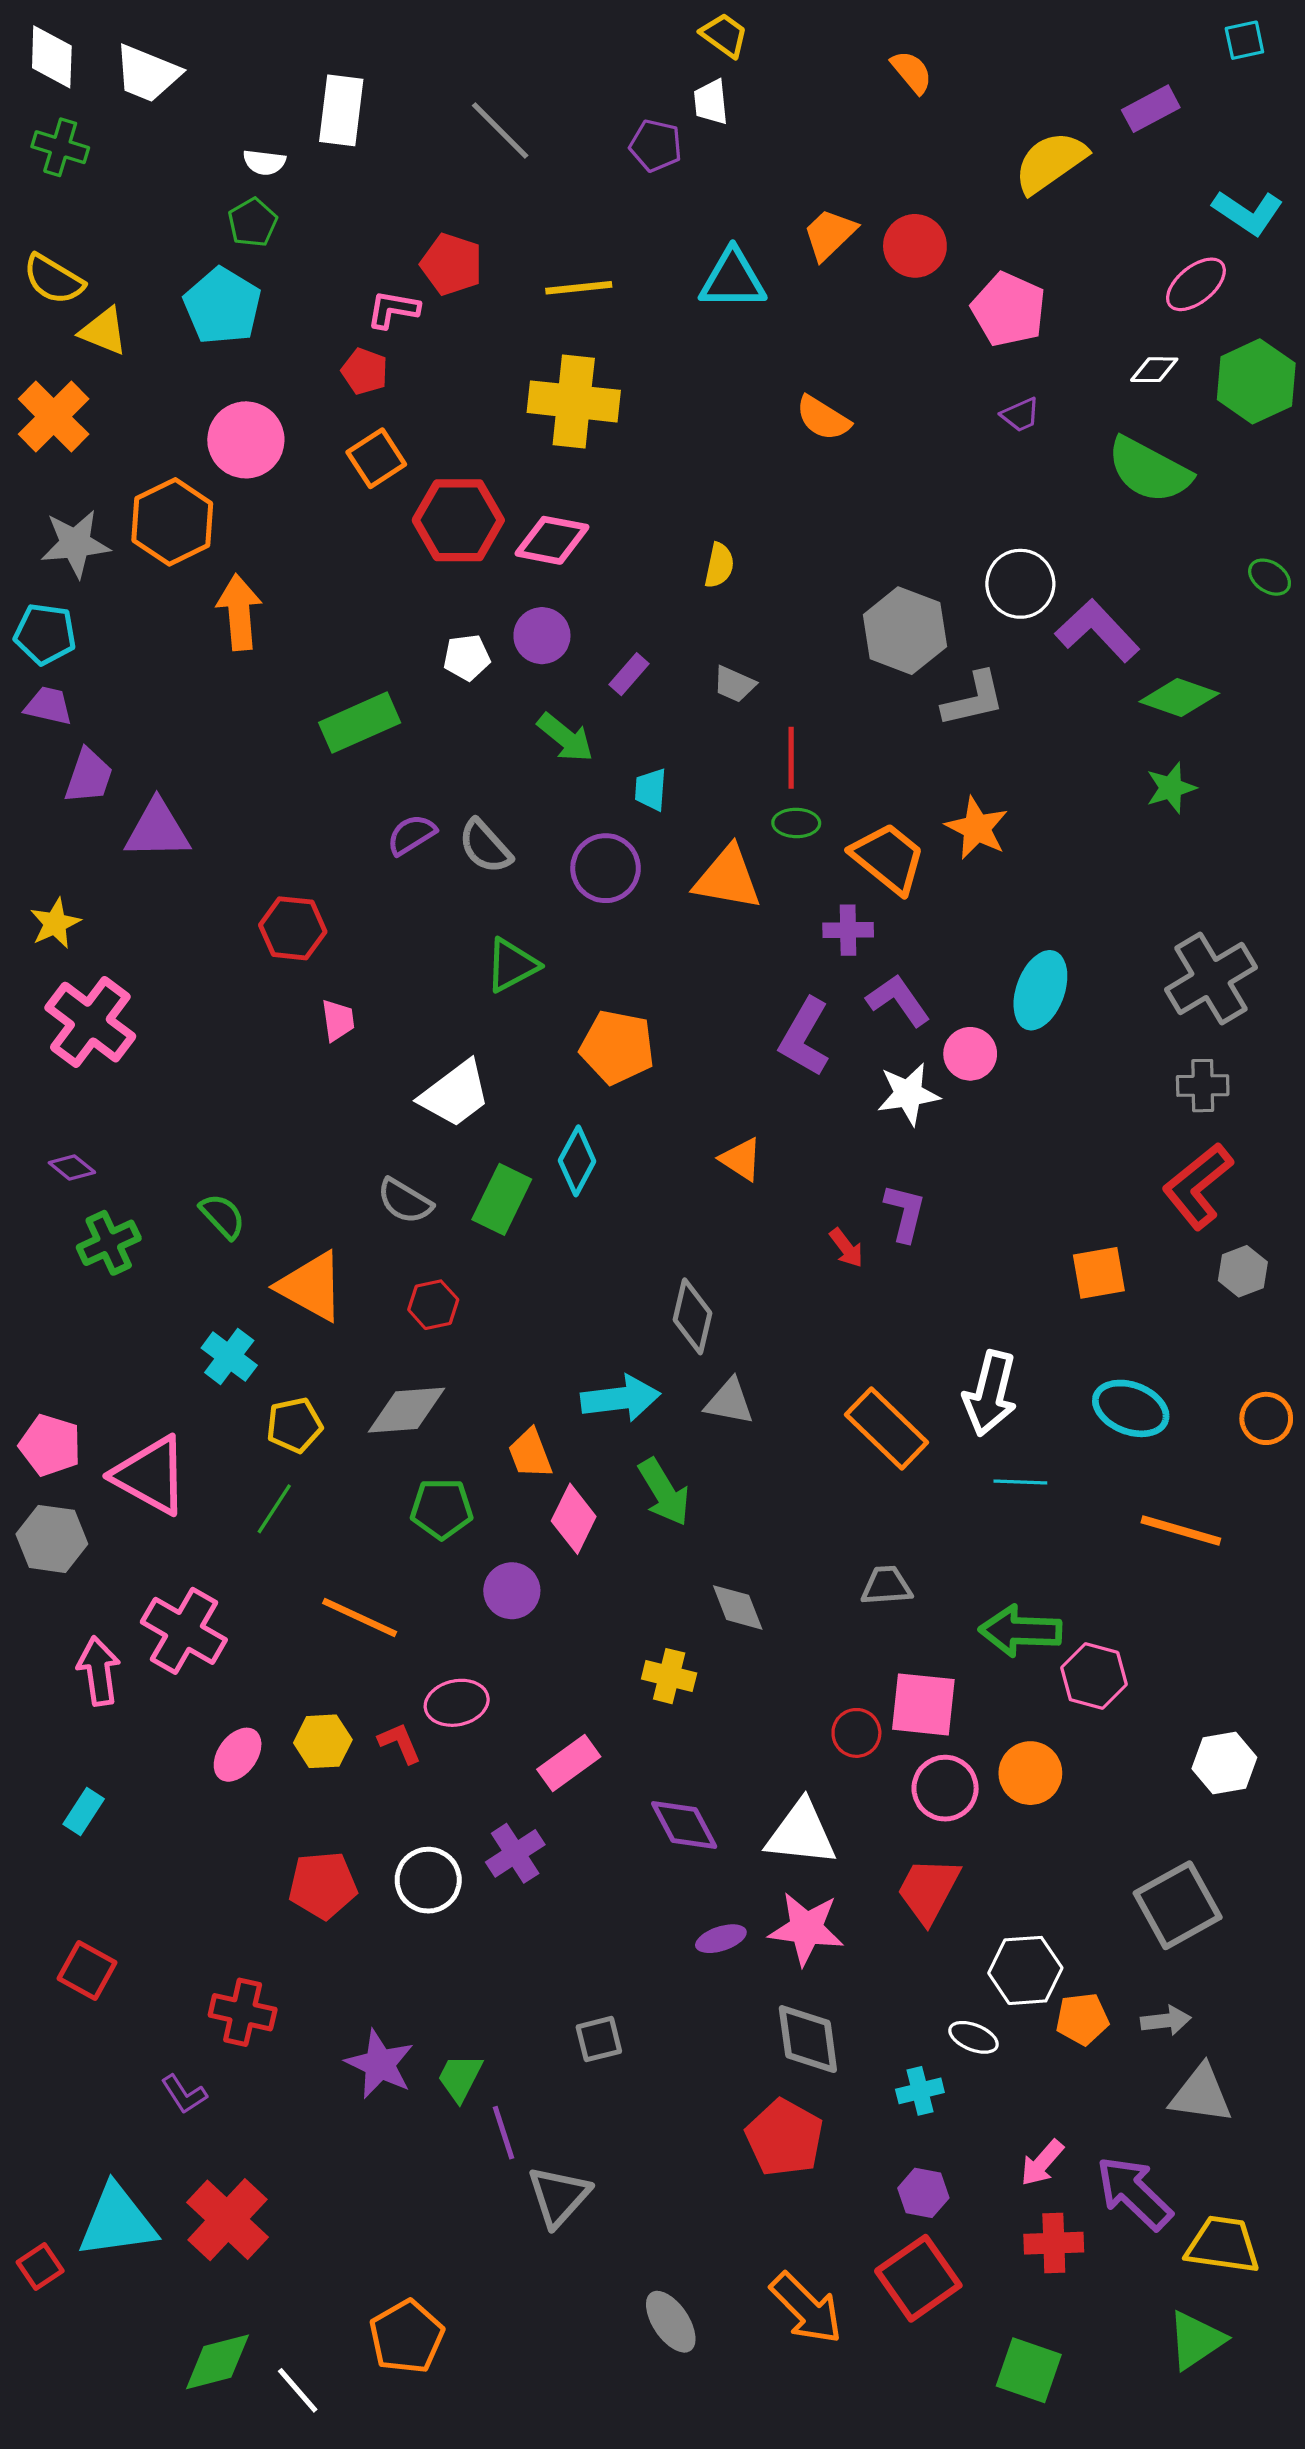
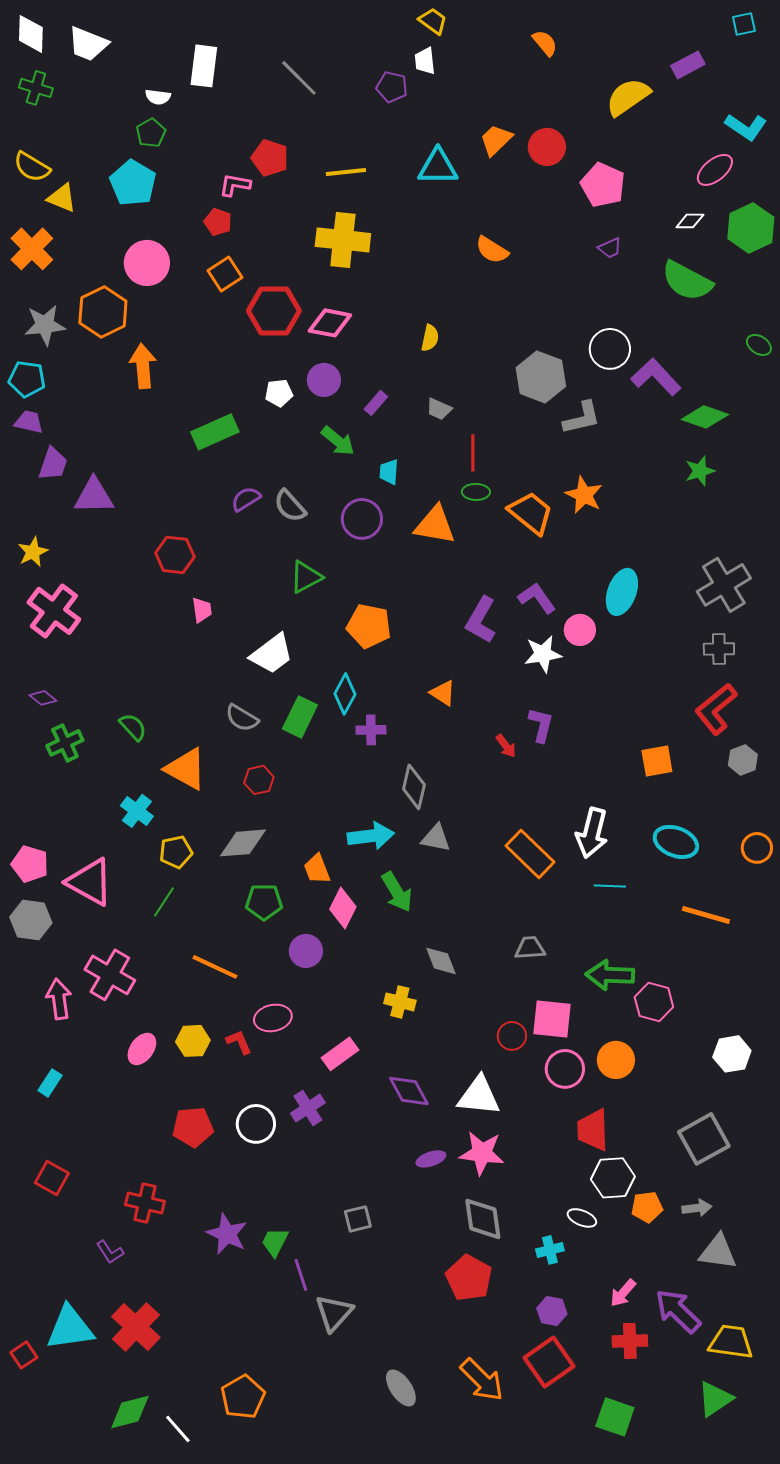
purple cross: (848, 930) -> (371, 730), moved
red trapezoid: (928, 1890) -> (593, 1130), moved, turned -30

